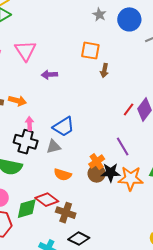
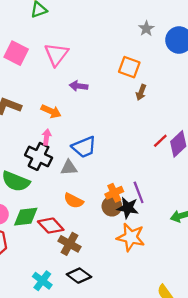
orange arrow: (17, 101) -> (51, 111), moved
purple line: (123, 146) -> (139, 192), moved
orange star: (131, 178) -> (131, 237), moved
green diamond: (27, 209) -> (26, 217), moved

